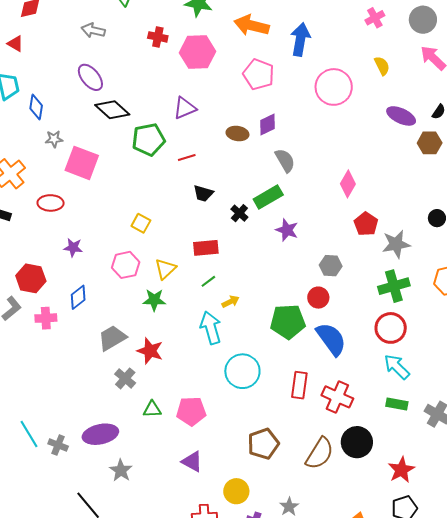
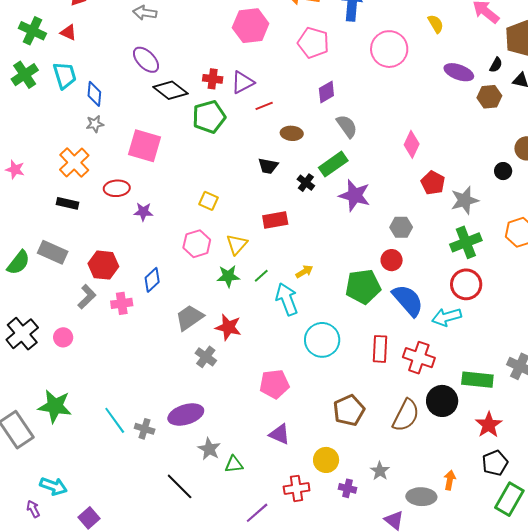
red cross: (158, 37) -> (213, 79), moved
brown ellipse: (237, 134) -> (292, 133), moved
gray star: (54, 139) -> (95, 124), moved
red line: (187, 158) -> (264, 106), moved
purple star: (287, 230) -> (355, 195), size x1.4
purple star: (73, 247) -> (143, 212), moved
green line: (208, 281) -> (261, 276), moved
cyan arrow: (397, 367) -> (447, 317), moved, turned -56
green rectangle: (397, 404) -> (477, 380), moved, size x1.4
green triangle: (152, 409) -> (234, 464), moved

